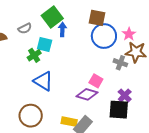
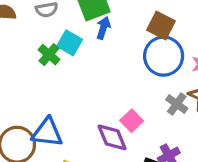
green cross: (34, 55) -> (49, 55), turned -32
blue triangle: (43, 81) -> (47, 132), moved, turned -40
purple diamond: (87, 94) -> (112, 137), turned 35

